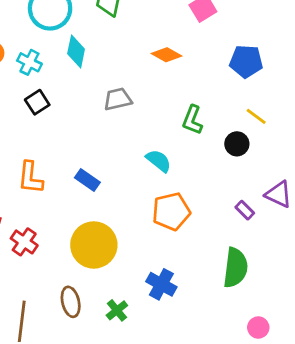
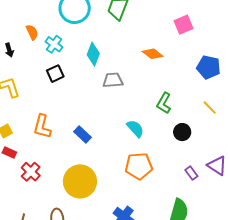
cyan diamond: (76, 51) -> (93, 54), moved
black circle: (237, 144) -> (182, 132), moved

